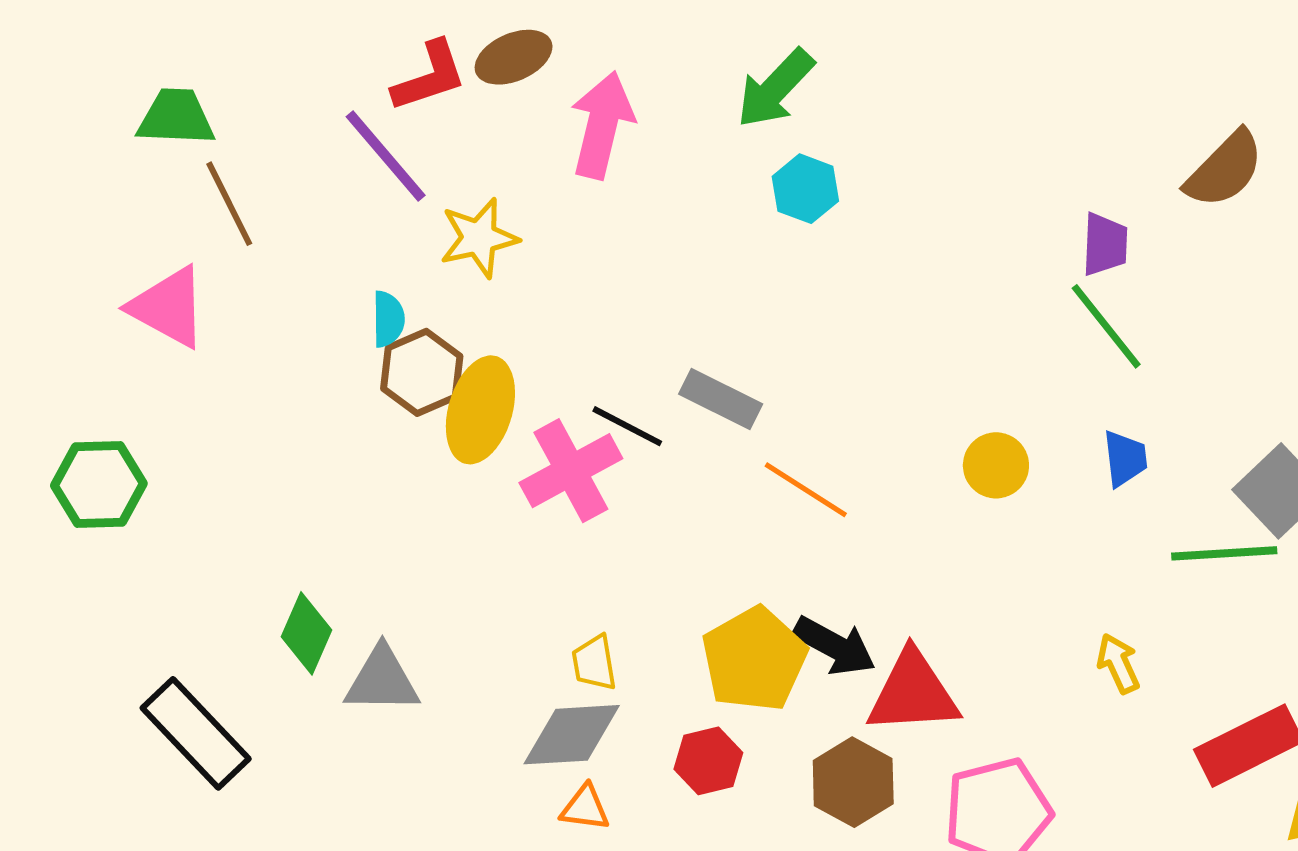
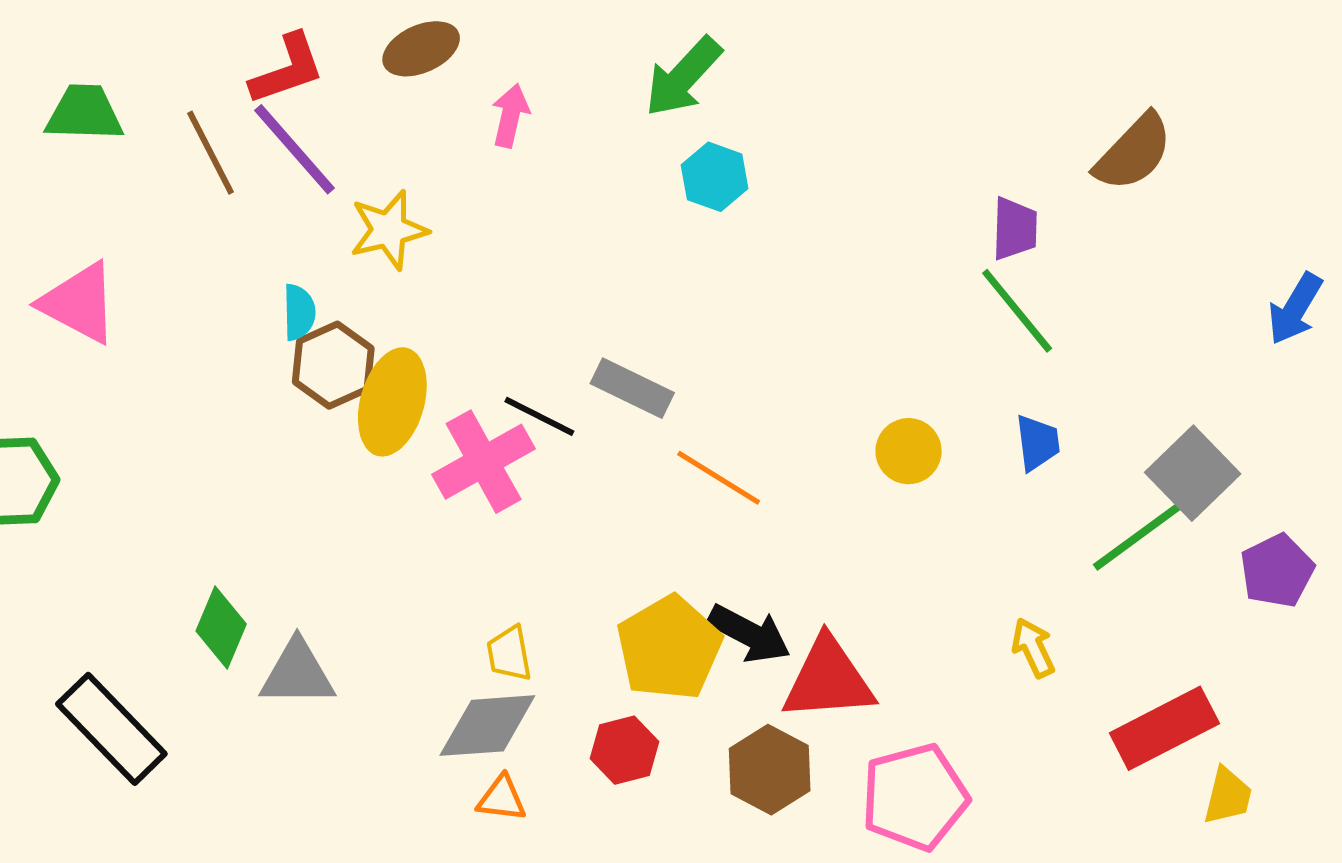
red L-shape: (429, 76) -> (287, 69), moved
pink arrow: (602, 125) -> (510, 116), size x0.6
brown line: (229, 204) -> (210, 153), moved
green line: (1224, 553) -> (1138, 536), turned -32

